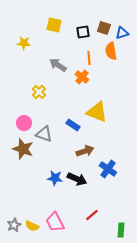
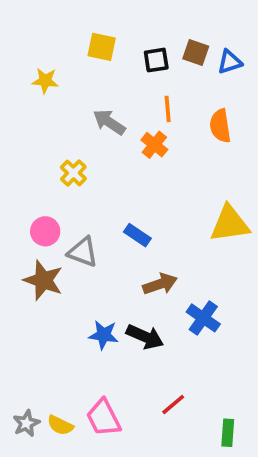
orange semicircle: (111, 51) -> (220, 126), moved
yellow triangle: (97, 112) -> (230, 224), moved, turned -30

